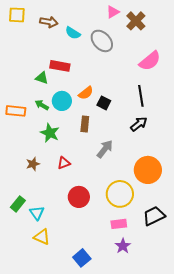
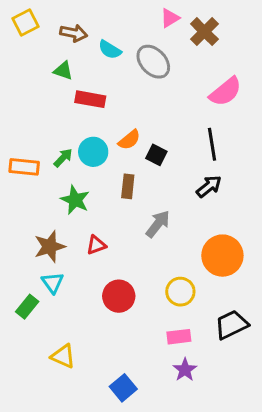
yellow square: (17, 15) -> (26, 23), turned -30
green triangle: (42, 78) -> (63, 71), moved
green arrow: (42, 105) -> (63, 158), turned 104
brown star: (33, 164) -> (50, 247), size x1.5
yellow circle: (120, 194) -> (180, 292), size x0.7
cyan triangle: (37, 213) -> (53, 283), moved

